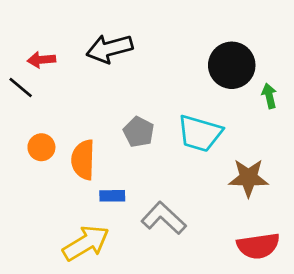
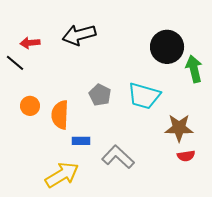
green arrow: (269, 96) -> (194, 69), size x1.5
red semicircle: (258, 246) -> (186, 156), moved, size x0.6

